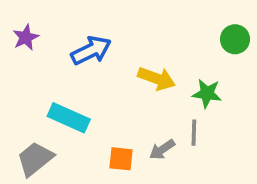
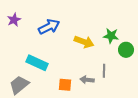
green circle: (235, 39) -> (126, 50), moved
green star: (207, 93) -> (111, 36), moved
gray arrow: (162, 150) -> (87, 80), turned 40

